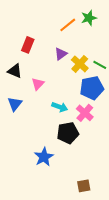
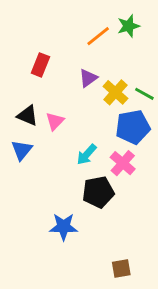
black triangle: (15, 71) -> (27, 115), moved
cyan arrow: (60, 107) -> (87, 154), turned 112
blue star: (44, 157) -> (64, 227), turned 30

